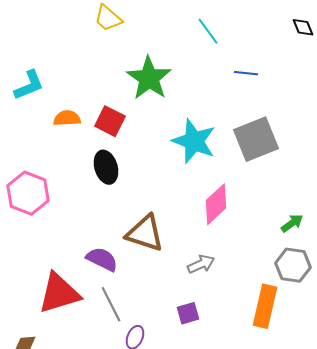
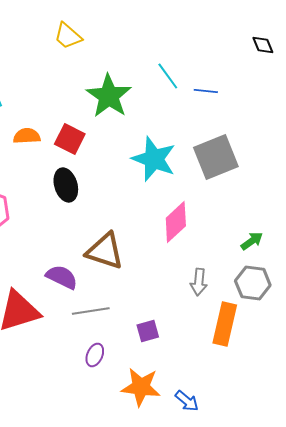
cyan line: (208, 31) -> (168, 76), moved
gray arrow: (201, 264) -> (199, 282), moved, turned 120
gray line: (111, 304) -> (91, 311), moved, turned -72

